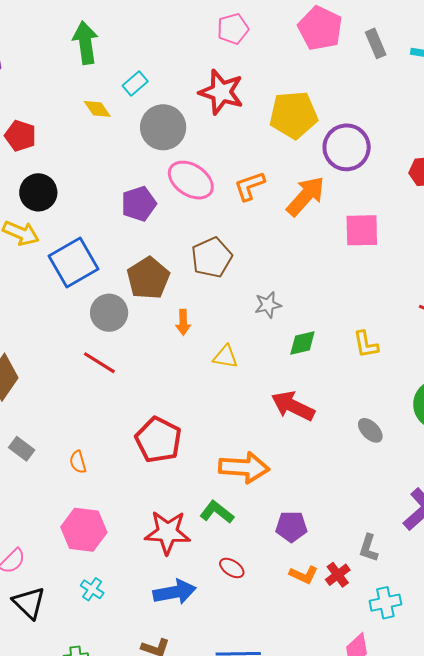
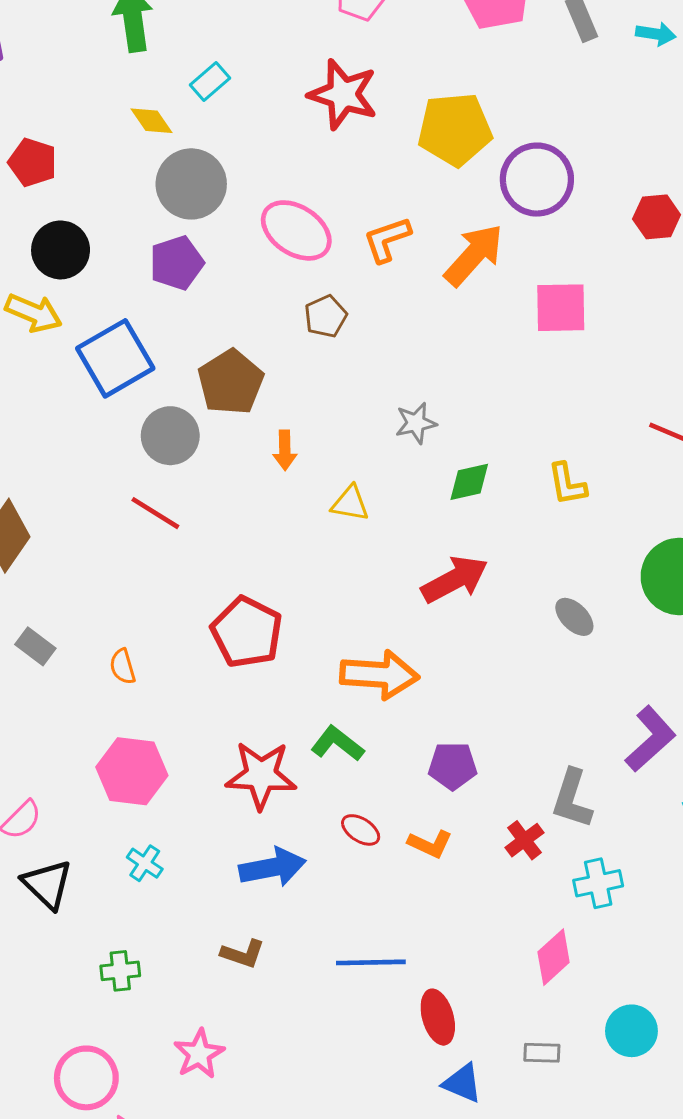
gray circle: (163, 127) -> (191, 184), moved
purple pentagon: (139, 204) -> (177, 263), moved
brown pentagon: (212, 258) -> (326, 316), moved, size x0.7
red arrow: (293, 406) -> (455, 579), turned 126
gray L-shape: (369, 548) -> (572, 799), size x1.4
orange L-shape: (304, 575) -> (430, 844), moved

